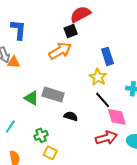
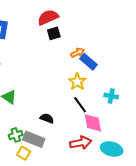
red semicircle: (80, 14) -> (48, 17), moved
orange arrow: (60, 51) -> (78, 53), moved, size x0.6
blue rectangle: (108, 56) -> (89, 62), turned -36
gray rectangle: (53, 94) -> (34, 139), moved

